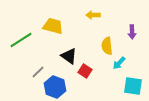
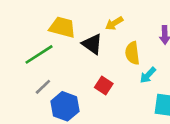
yellow arrow: (93, 15) -> (114, 23), moved, turned -32
green line: (21, 40) -> (39, 54), moved
black triangle: (69, 56) -> (92, 44), moved

